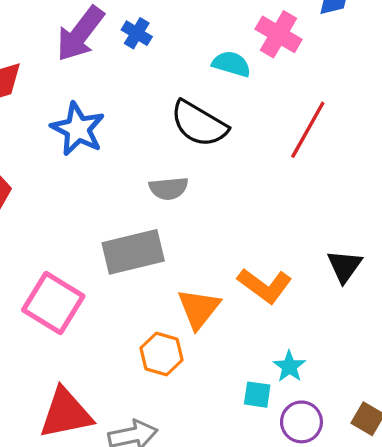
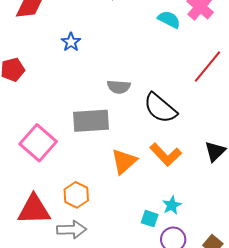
black semicircle: (199, 124) -> (160, 108), moved
blue star: (78, 129) -> (71, 42), size x0.6
orange hexagon: (162, 354) -> (76, 195), moved

